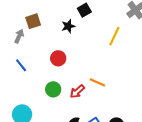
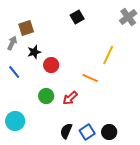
black star: (68, 26) -> (34, 52), moved
yellow line: (114, 36) -> (108, 55), moved
orange line: (97, 82) -> (90, 78), moved

